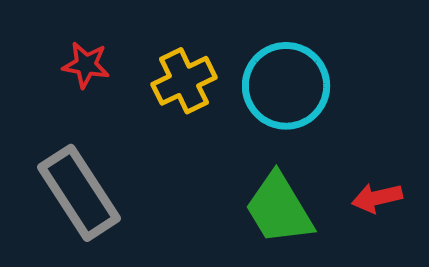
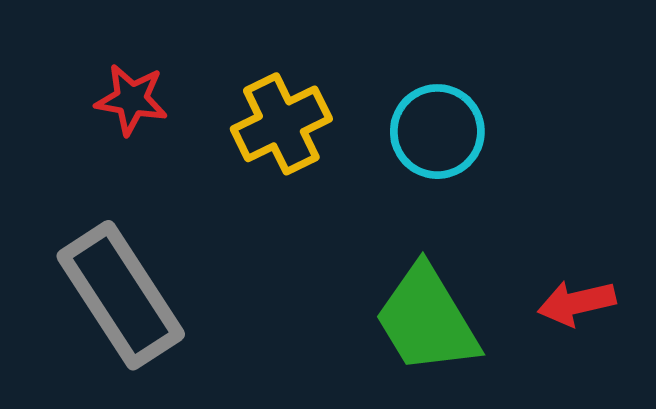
cyan circle: (286, 86) -> (437, 132), size x0.7

